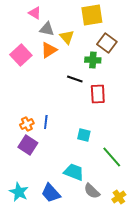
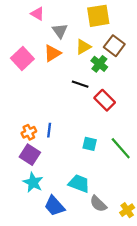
gray triangle: (47, 29) -> (60, 31), moved, turned 42
yellow triangle: (67, 37) -> (83, 47), moved, turned 42
green cross: (93, 60) -> (99, 64), turned 35
red rectangle: (98, 94) -> (105, 100), turned -42
green line: (112, 157) -> (121, 148), moved
cyan star: (19, 192) -> (33, 182), moved

